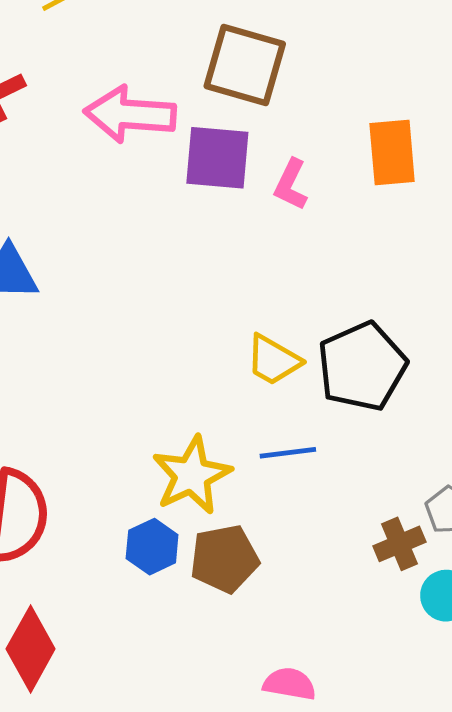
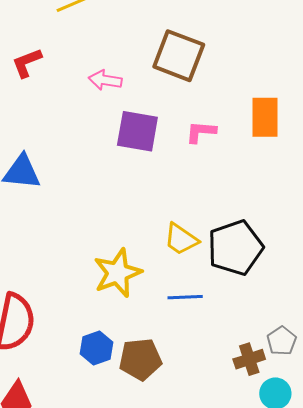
pink arrow: (130, 114) -> (105, 80), size x0.6
purple square: (217, 158) -> (137, 131), moved
pink L-shape: (291, 185) -> (201, 132), turned 64
yellow star: (192, 475) -> (118, 273), moved

